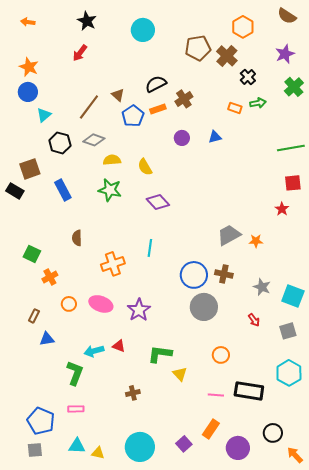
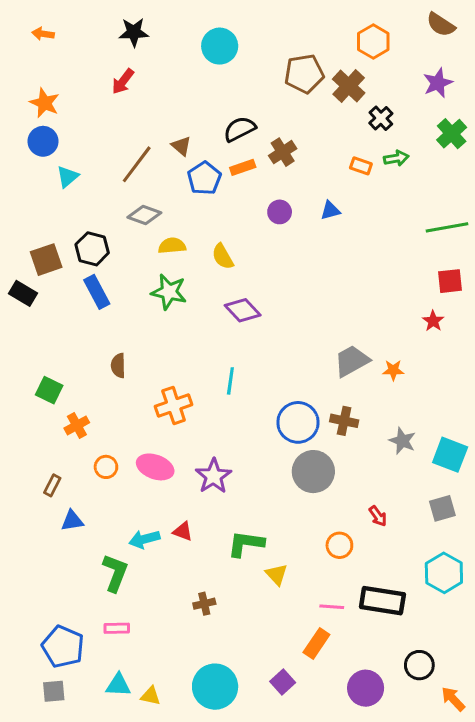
black star: (87, 21) -> (134, 32), turned -30
black hexagon: (60, 143) -> (92, 249), moved
red arrow: (254, 320) -> (378, 516), moved
orange rectangle: (211, 429) -> (316, 644), moved

